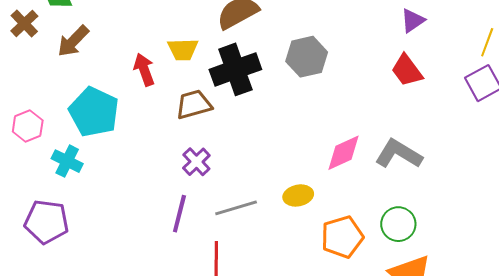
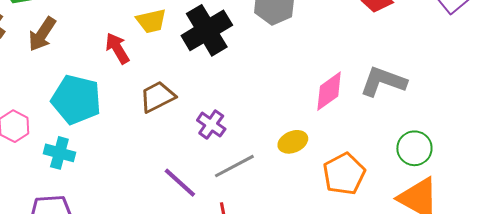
brown trapezoid: (194, 104) -> (157, 97), moved
purple cross: (196, 162) -> (211, 125), moved
purple line: (179, 214) -> (180, 183), turned -51
green circle: (398, 224) -> (414, 148), moved

